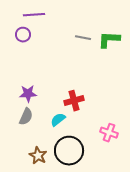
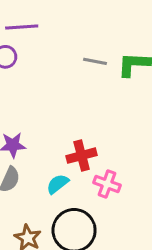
pink cross: (109, 133) -> (107, 184), moved

